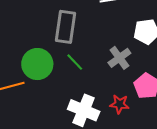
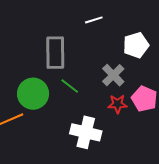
red star: (119, 104) -> (118, 104), moved

